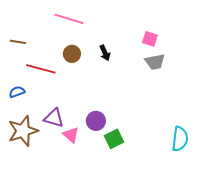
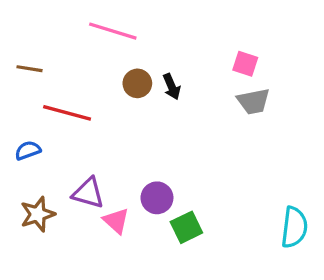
brown circle: (72, 54) -> (137, 83), moved
brown star: (23, 131) -> (38, 214), size x0.7

